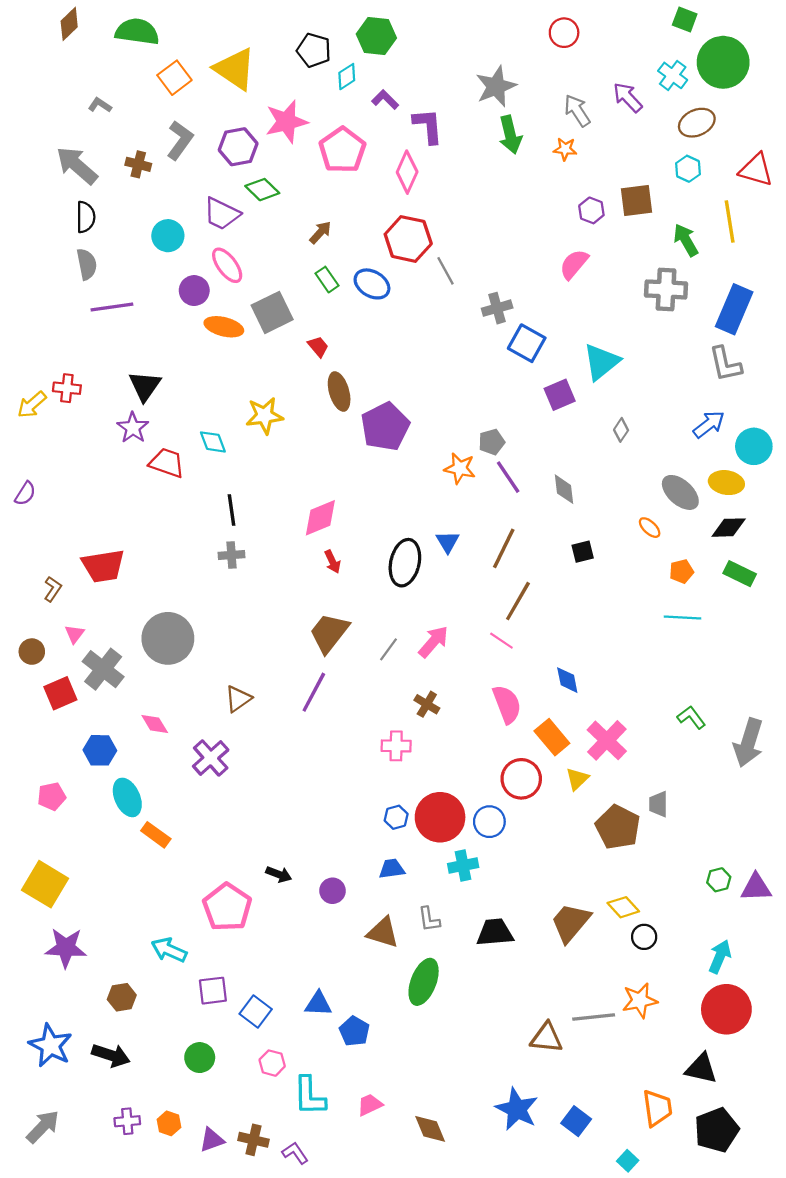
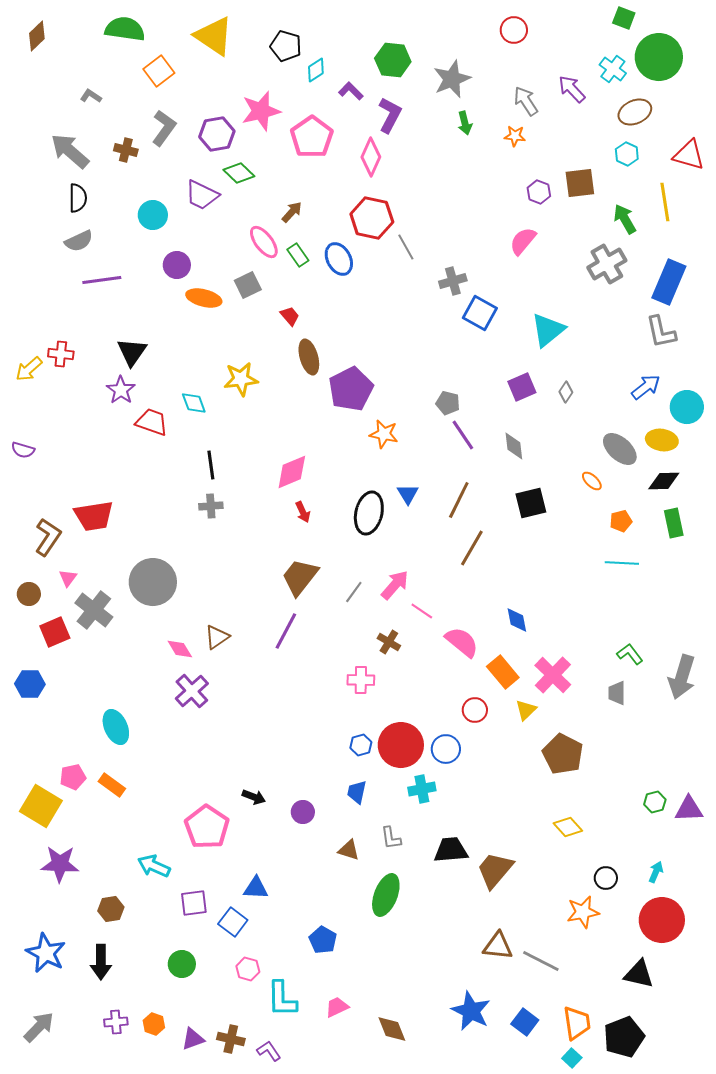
brown diamond: (69, 24) -> (37, 36), moved
green hexagon: (376, 36) -> (393, 60), moved
yellow triangle: (235, 69) -> (214, 36), moved
purple L-shape: (428, 126) -> (390, 115), turned 33
green arrow: (510, 135) -> (465, 123), size x0.7
gray semicircle: (87, 264) -> (79, 241), turned 76
pink ellipse: (227, 265) -> (264, 242), moved
blue ellipse: (372, 284) -> (339, 259), turned 32
gray cross: (666, 289) -> (607, 264), turned -33
gray square: (272, 312) -> (248, 285), size x0.7
purple square: (560, 395) -> (522, 387), moved
gray pentagon: (492, 442) -> (448, 403), turned 30
orange star: (460, 468) -> (384, 434), moved
purple semicircle: (25, 494) -> (23, 450), turned 75
black square: (583, 552) -> (531, 503), size x1.5
green rectangle: (740, 574) -> (674, 523), turned 52
brown L-shape: (53, 589) -> (48, 537), size x1.6
pink line: (501, 641) -> (422, 611), moved
pink semicircle: (507, 704) -> (462, 642), turned -30
pink diamond: (155, 724) -> (180, 649), moved
blue hexagon: (100, 750) -> (30, 684), moved
red circle: (521, 779) -> (475, 710), size x0.7
pink pentagon: (52, 796) -> (73, 777), moved
gray trapezoid: (658, 804) -> (617, 693), moved
orange rectangle: (156, 835) -> (112, 785), moved
blue trapezoid: (392, 869) -> (357, 792), turned -70
brown trapezoid: (571, 923) -> (495, 870), moved
brown triangle: (383, 932) -> (349, 850), size x0.7
black circle: (644, 937) -> (606, 878), moved
cyan arrow: (720, 957) -> (656, 872), size x0.7
blue triangle: (318, 1004) -> (256, 888), moved
gray line: (594, 1017) -> (541, 961), moved, turned 33
black arrow: (111, 1055) -> (101, 962), turned 72
orange trapezoid: (657, 1108) -> (577, 1023), moved
black pentagon: (717, 1130) -> (624, 1037), moved

